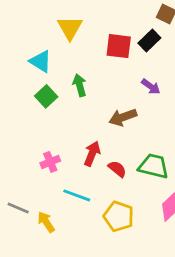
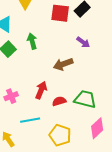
red semicircle: (117, 169) -> (59, 101), turned -56
cyan line: (77, 195) -> (30, 120), turned -30

